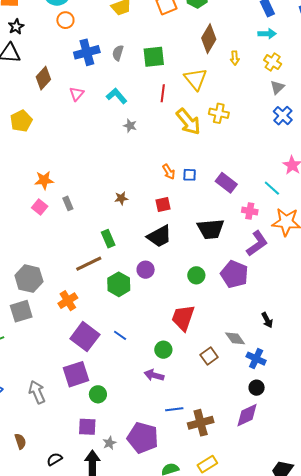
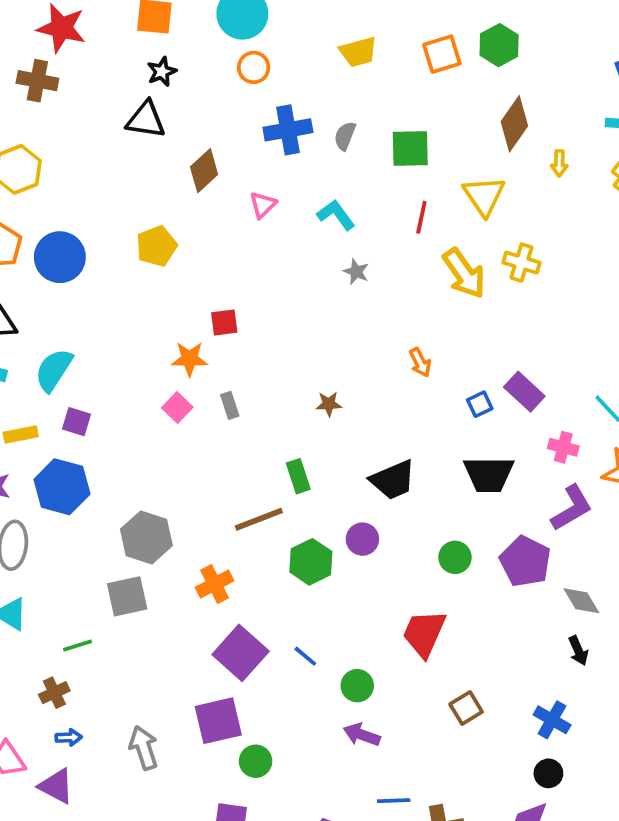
blue square: (190, 175) -> (480, 404), moved, turned -32
red square: (163, 204) -> (224, 323), moved
gray diamond: (235, 338) -> (581, 601), moved
green circle: (163, 350) -> (357, 686), moved

